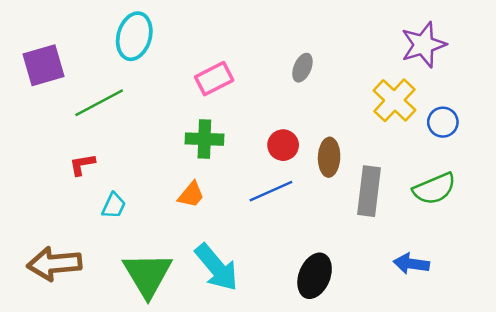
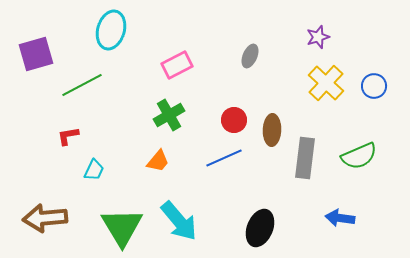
purple star: (423, 45) -> (318, 37), moved, size x0.6
blue circle: (443, 122) -> (374, 86), moved
green cross: (204, 139) -> (169, 115), turned -32

